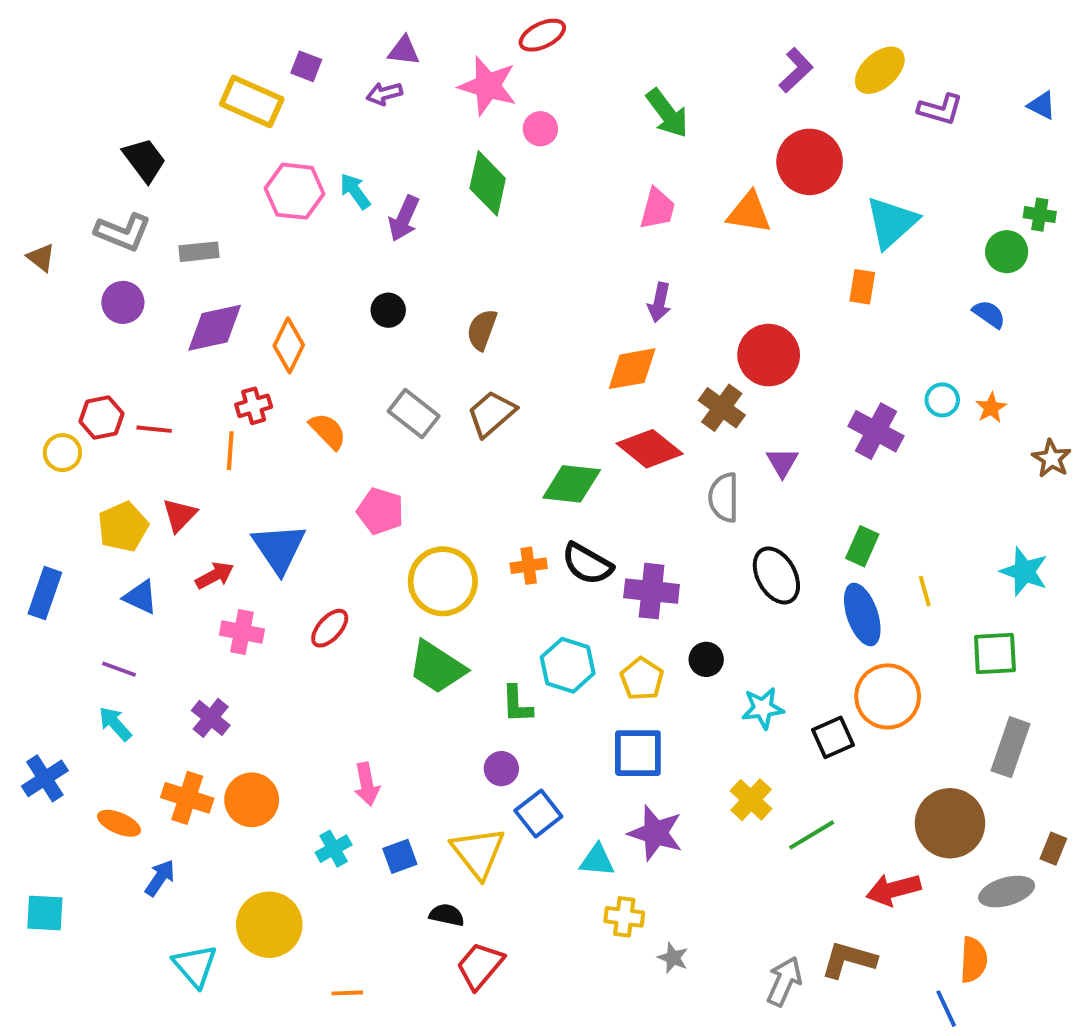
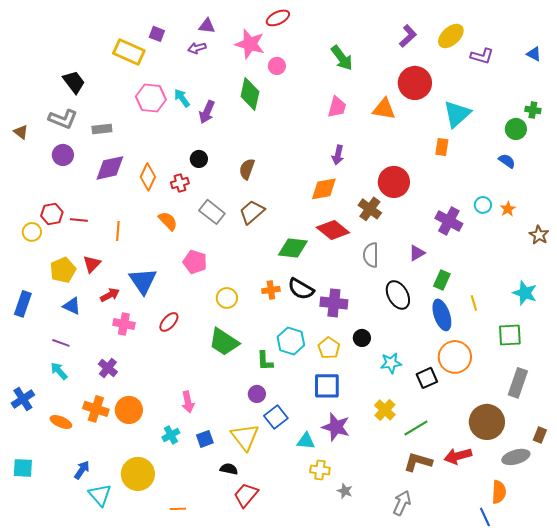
red cross: (254, 406) -> (180, 183), moved
purple triangle: (782, 462) -> (417, 253), moved, turned 30
yellow circle: (443, 581) -> (227, 298), size x0.6
blue arrow: (160, 878) -> (82, 470), moved
brown L-shape: (849, 960) -> (418, 462), moved

